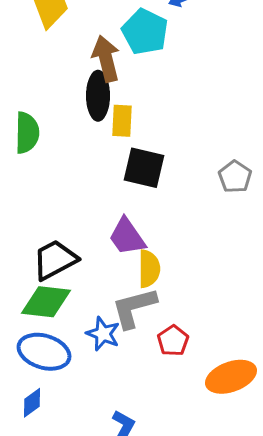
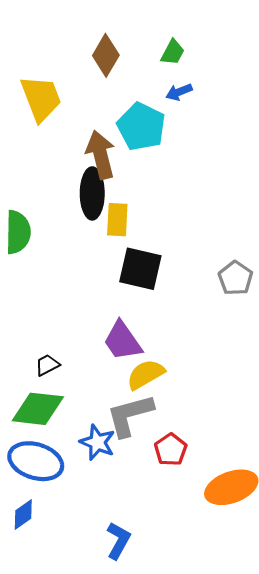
black trapezoid: (55, 260) -> (47, 365), size x0.5
yellow semicircle: (149, 269) -> (146, 374), turned -120

